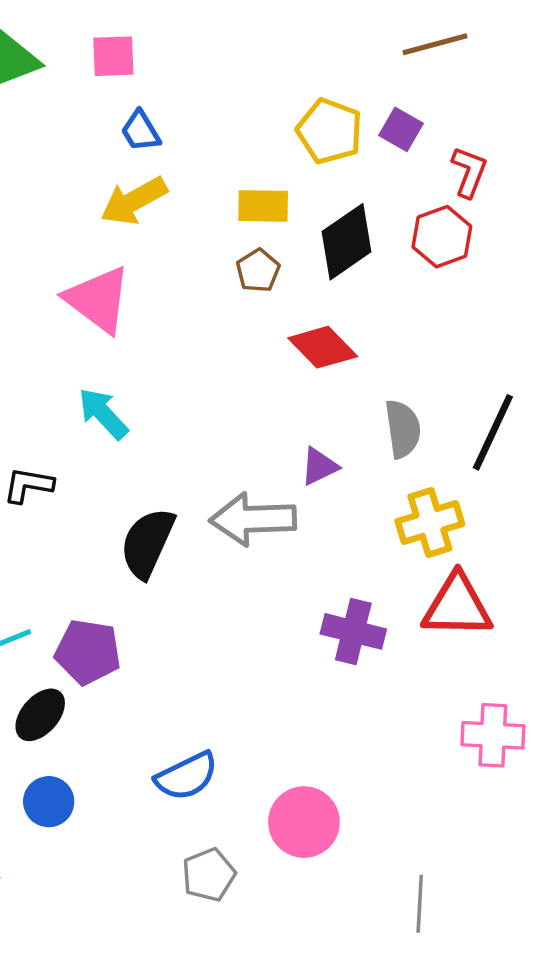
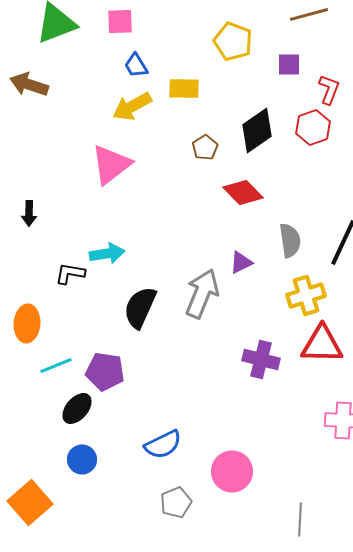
purple square: (401, 129) -> (289, 64), turned -30
yellow pentagon: (330, 131) -> (233, 41), moved
yellow rectangle: (263, 206) -> (184, 88), moved
pink triangle: (98, 300) -> (111, 164), turned 45
cyan arrow: (103, 414) -> (107, 253), moved, turned 124
gray arrow: (253, 519) -> (202, 293), turned 114

